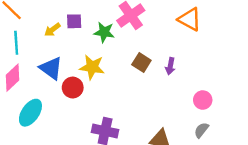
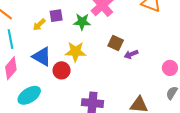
purple arrow: (170, 66) -> (131, 54), moved, turned 64
cyan ellipse: (30, 113) -> (29, 95), turned 30

